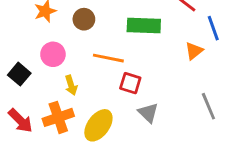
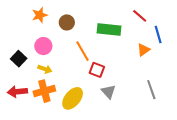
orange line: (108, 58) -> (82, 51), turned 45
yellow arrow: (71, 85) -> (45, 69), moved, turned -56
red arrow: (20, 121) -> (17, 92), turned 126

